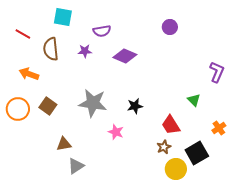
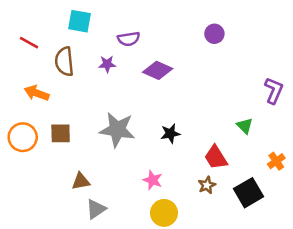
brown square: (48, 106) -> (61, 133), turned -36
pink star: (116, 132) -> (153, 180), moved
yellow circle: (176, 169) -> (164, 213), moved

